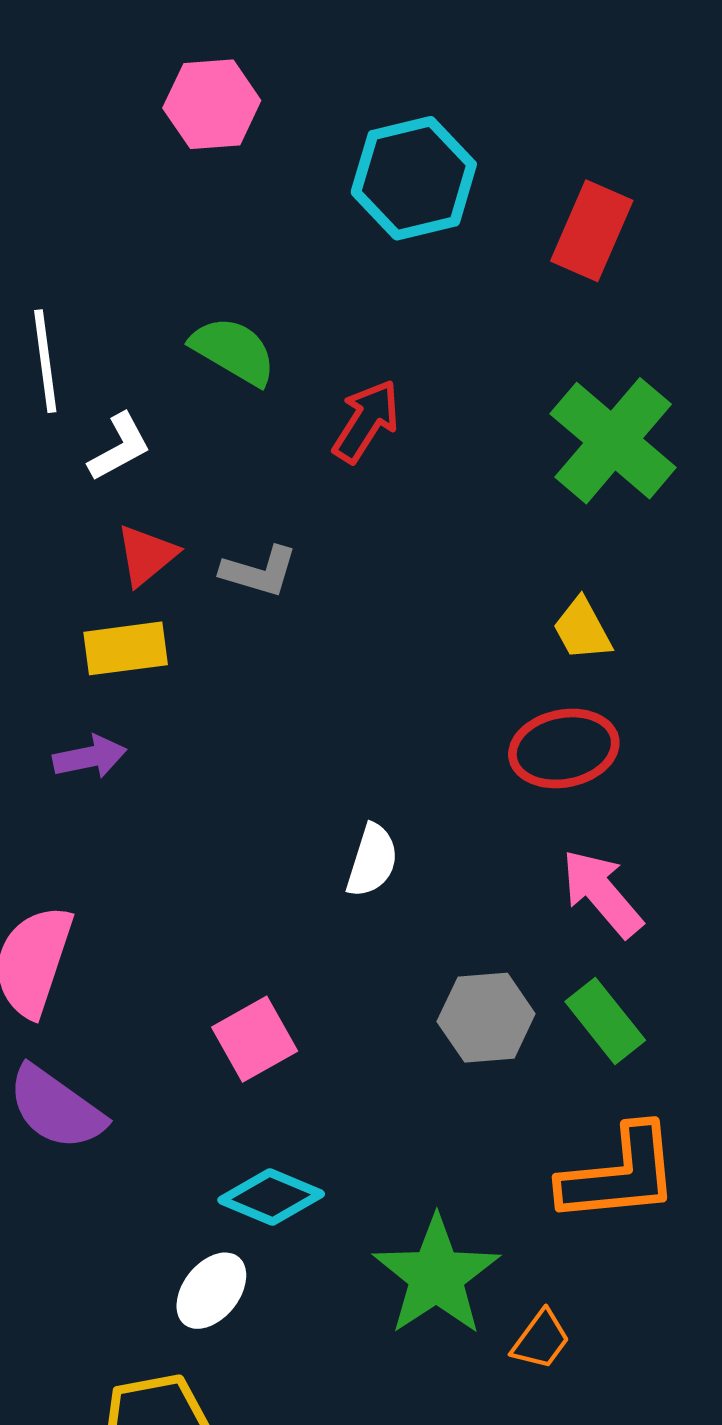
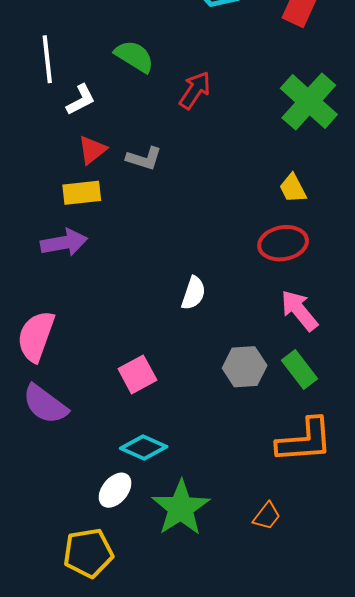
purple arrow: (90, 757) -> (64, 243), size x1.4
green star: (436, 1276) -> (181, 508), moved

